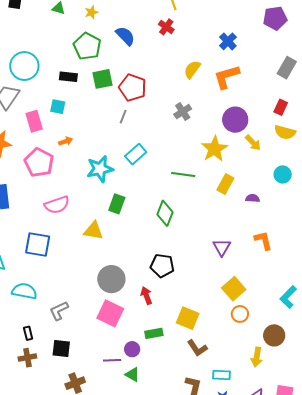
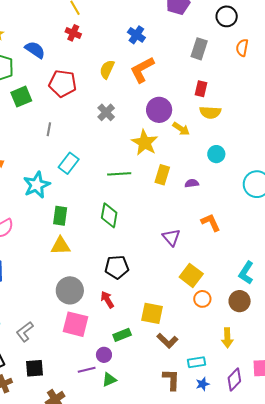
red pentagon: (133, 88) -> (63, 84), moved
yellow triangle: (93, 231) -> (61, 246), moved
brown circle: (274, 335) -> (240, 301), moved
green triangle: (132, 375) -> (109, 380), turned -42

